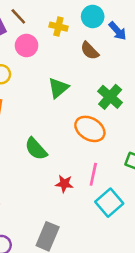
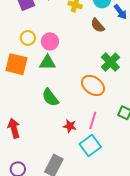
pink circle: (27, 45) -> (50, 41), moved
green triangle: (58, 88) -> (47, 63), moved, turned 36
cyan square: (109, 203) -> (90, 146), moved

